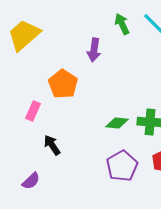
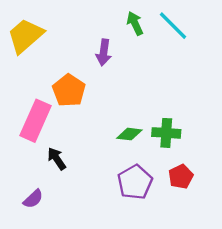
pink rectangle: (33, 111) -> (35, 121), size x1.8

